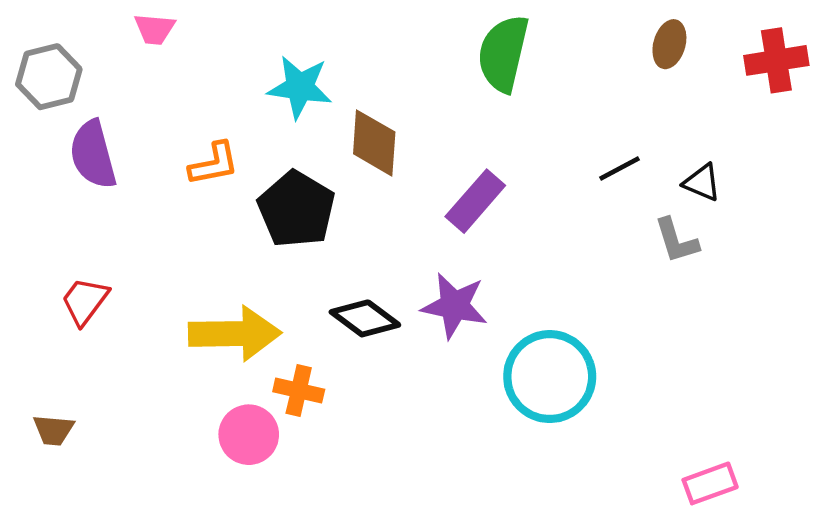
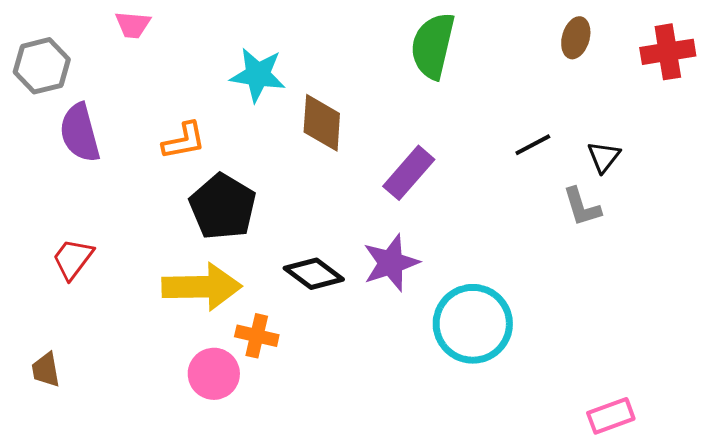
black triangle: (702, 182) -> (604, 157), turned 45
black pentagon: (296, 209) -> (223, 207), moved
purple star: (454, 306) -> (391, 263), turned -30
brown trapezoid: (53, 430) -> (46, 370), turned 75

